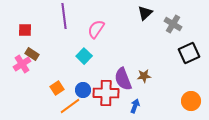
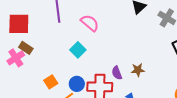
pink semicircle: (96, 29) -> (90, 23), turned 96
red square: (25, 30) -> (19, 24), size x1.6
purple semicircle: (123, 79) -> (117, 73), size x0.6

